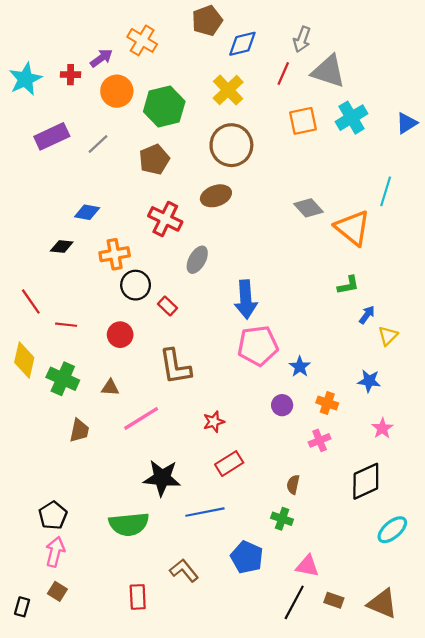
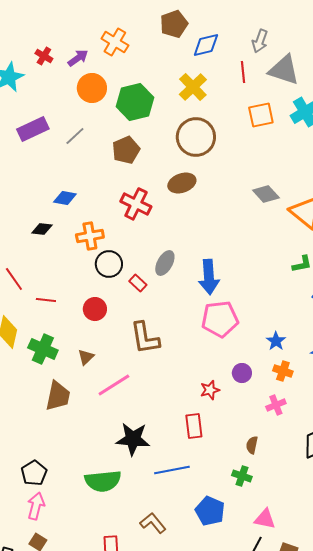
red line: (283, 74) -> (243, 72), turned -30
red cross: (71, 75) -> (44, 56), moved, turned 30
gray ellipse: (197, 260) -> (165, 263), moved
blue star: (300, 367) -> (276, 341), moved
brown triangle: (110, 388) -> (86, 357), turned -48
red star: (214, 422) -> (210, 390), moved
brown trapezoid: (79, 431) -> (58, 396), size x1.4
red rectangle: (229, 464) -> (194, 426), turned -65

